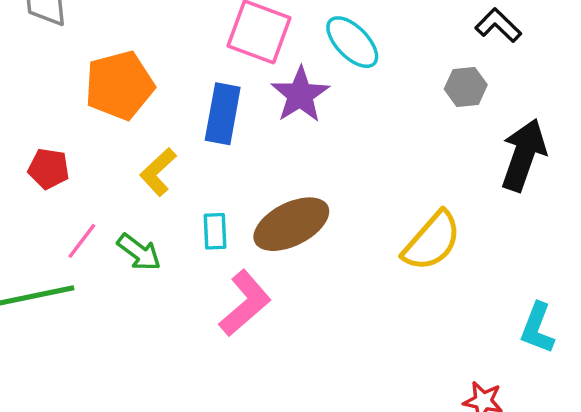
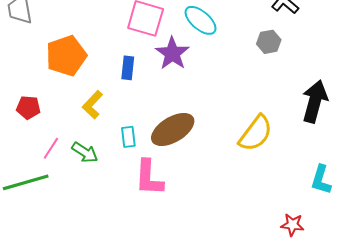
blue rectangle: (223, 114) -> (128, 68), size x0.7
black arrow: (524, 155) -> (315, 101), moved
pink L-shape: (245, 303) -> (149, 178), turned 138

